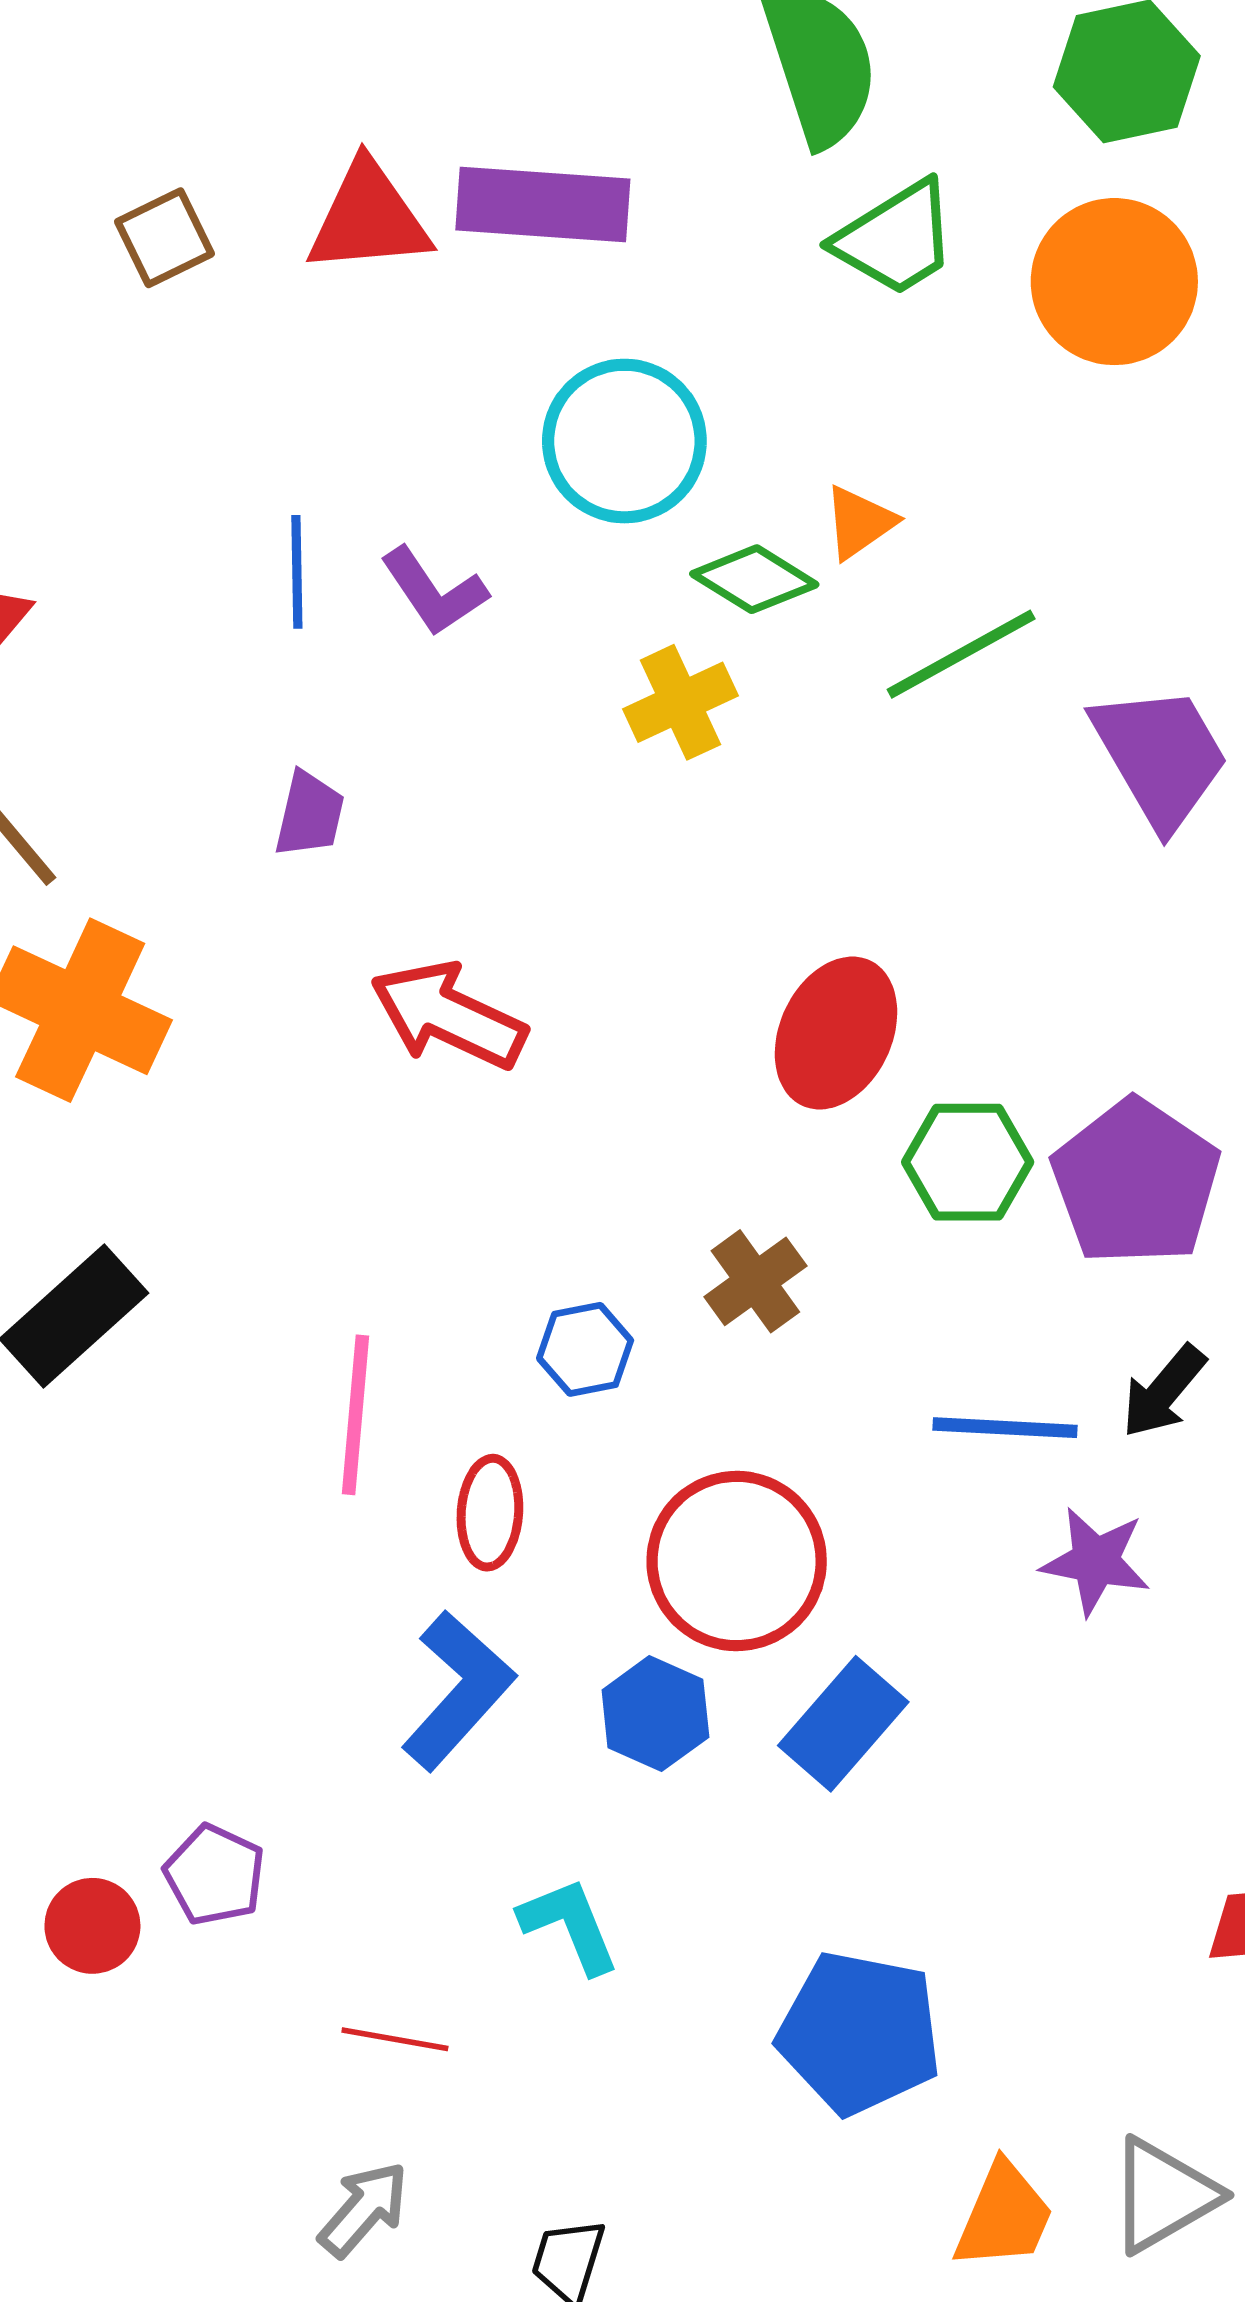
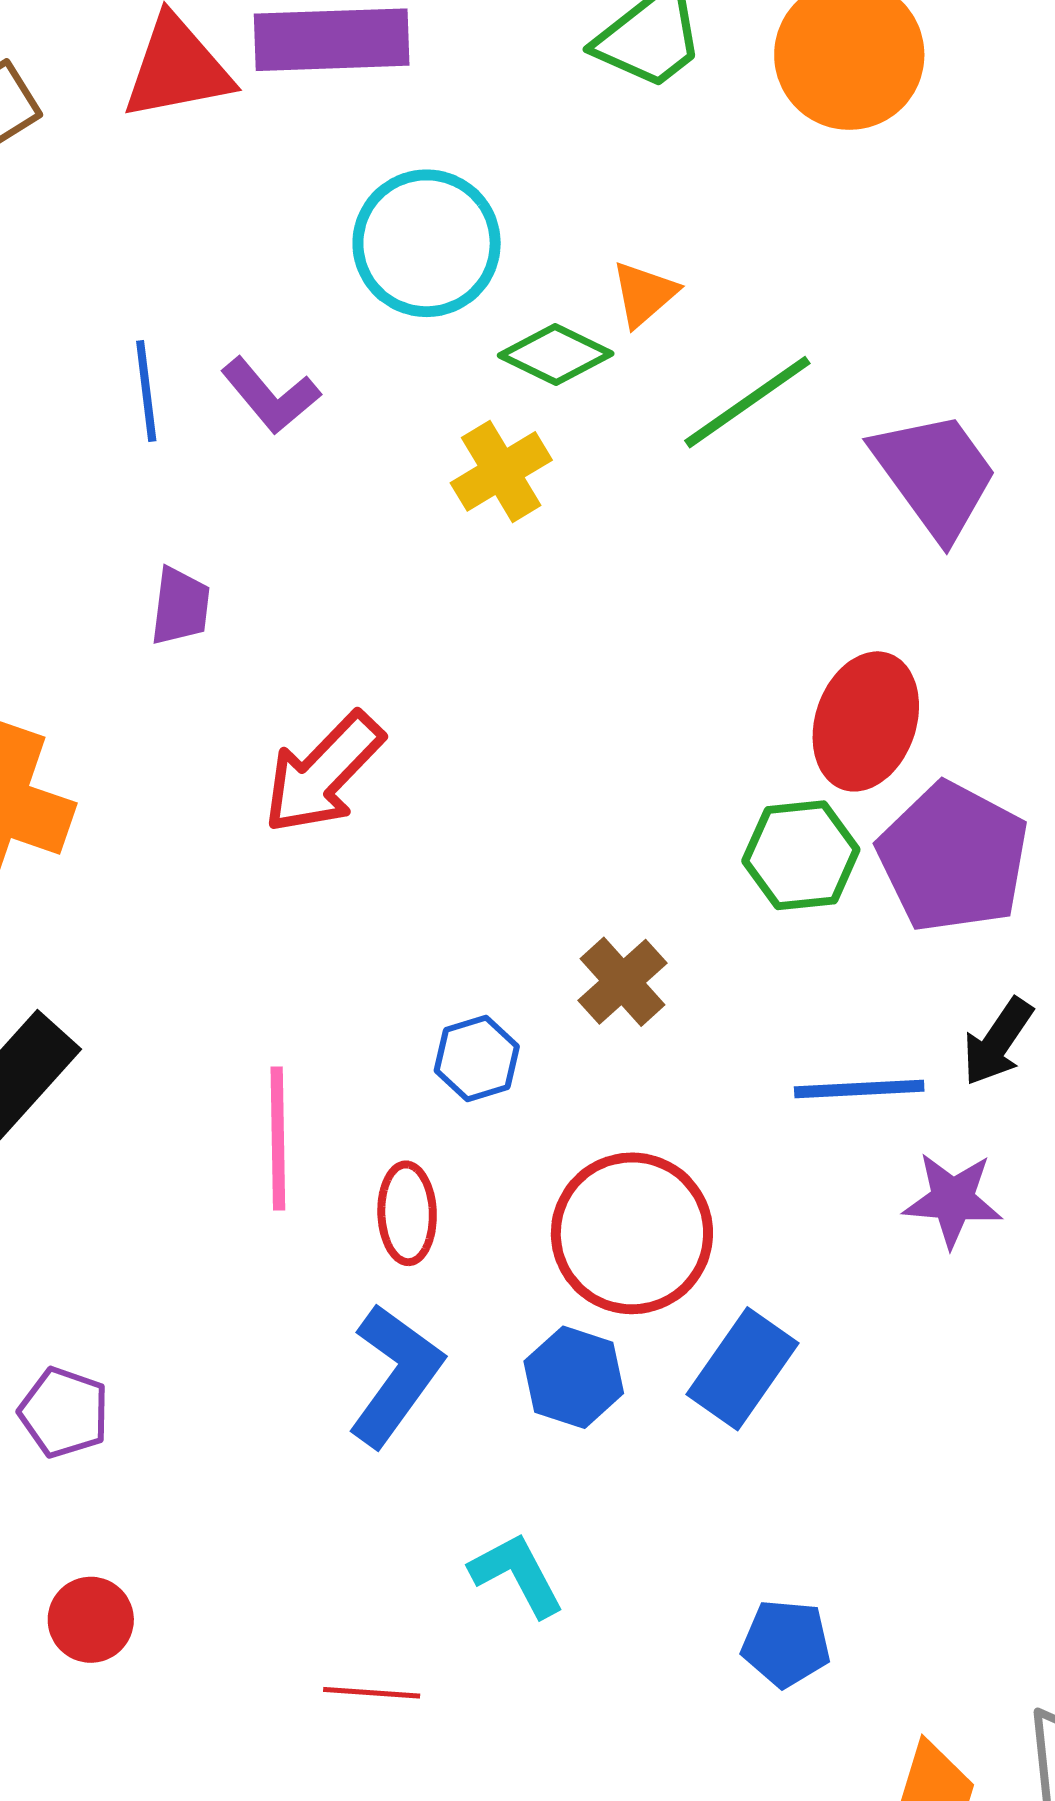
red arrow: (448, 1015) -> (323, 773), turned -65
red ellipse: (836, 1033) -> (866, 721), moved
purple pentagon: (215, 1875) -> (64, 1412), moved
blue pentagon: (859, 2033) -> (786, 1643), size x0.6

